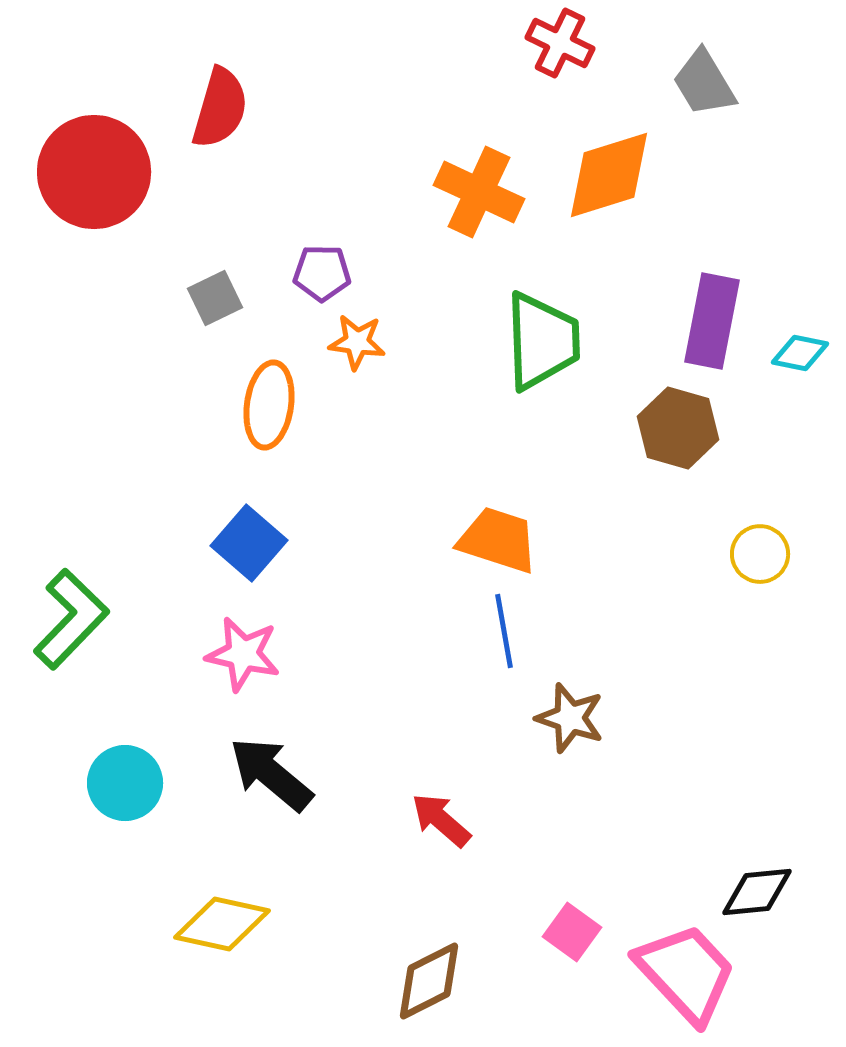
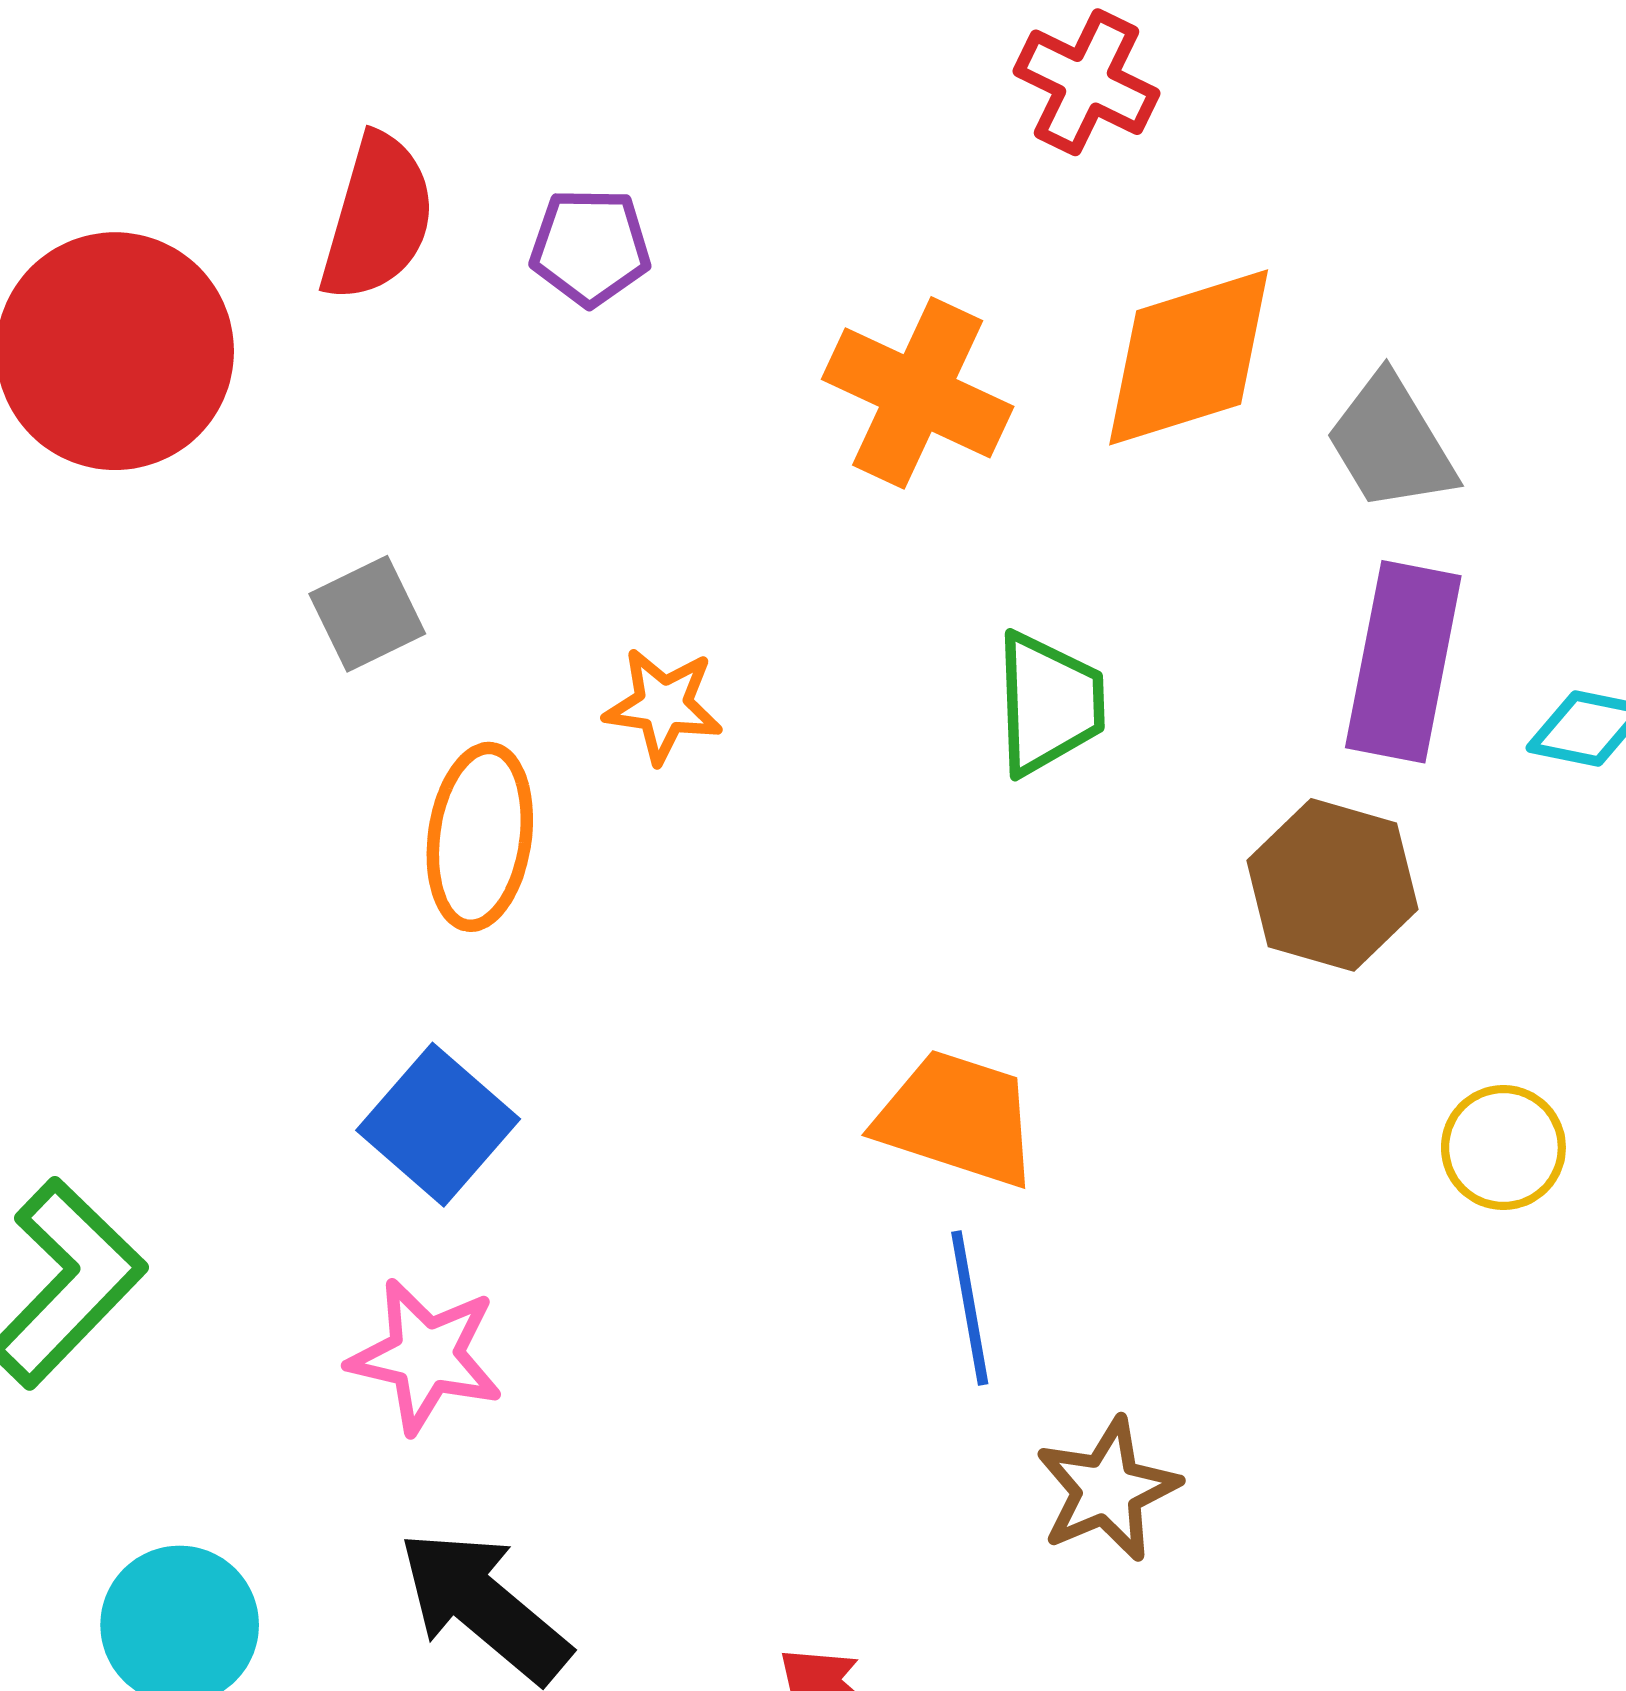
gray trapezoid: (704, 83) -> (1391, 443), moved
purple pentagon: (322, 273) -> (590, 247), moved
green trapezoid: (542, 341) -> (1049, 703), size x0.7
brown star: (570, 718) -> (1107, 1489), turned 30

